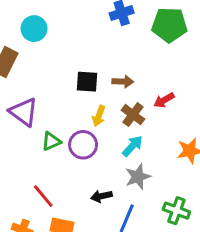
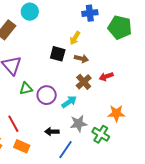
yellow arrow: (99, 116) -> (75, 38), moved
cyan arrow: (132, 146) -> (69, 102), moved
green cross: (176, 211) -> (101, 134), moved

